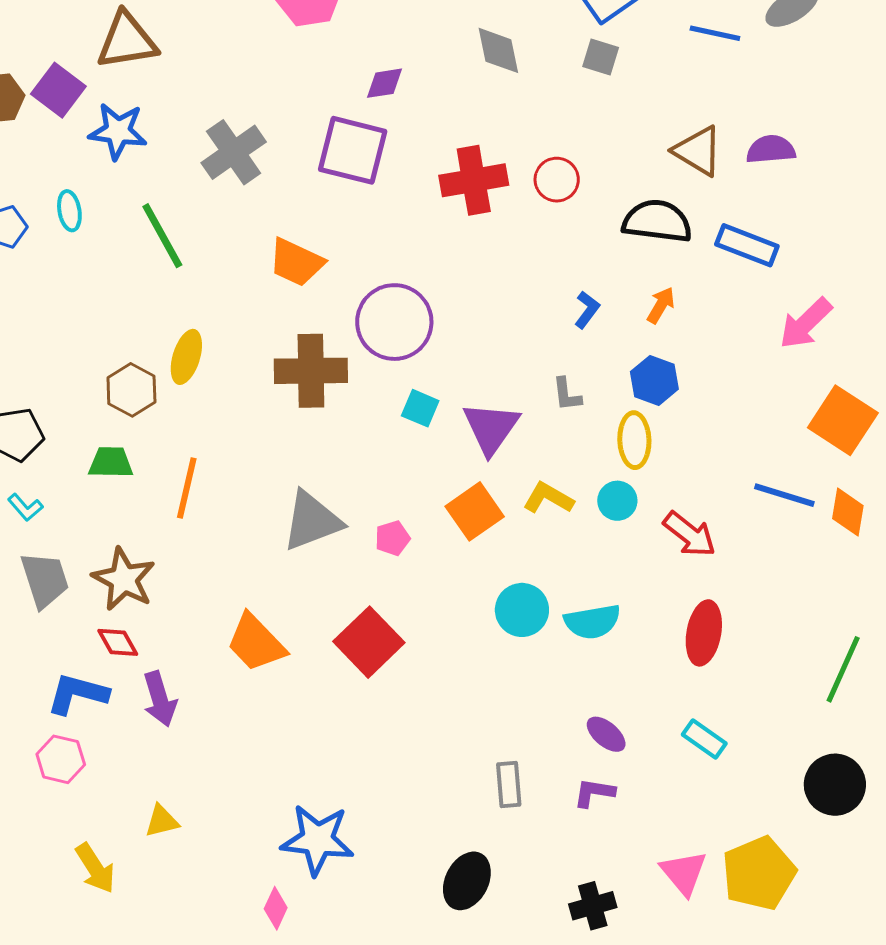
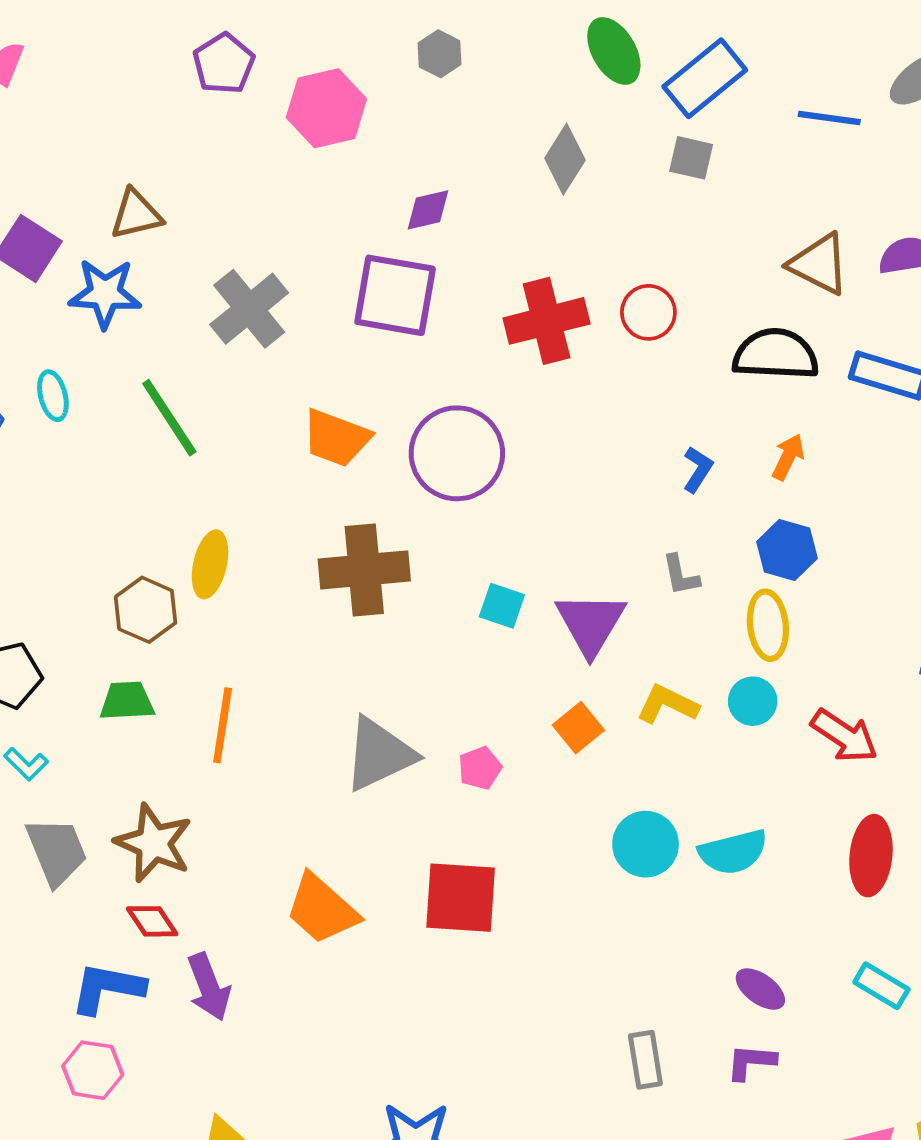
brown triangle: (127, 41) -> (136, 214), moved, size x0.7
gray diamond: (498, 50) -> (565, 159), turned 48
purple circle: (394, 322) -> (457, 453), moved
orange square: (475, 511) -> (578, 728), size x0.7
red square: (369, 642) -> (461, 898), turned -38

